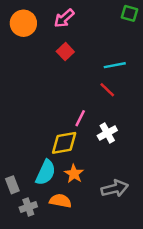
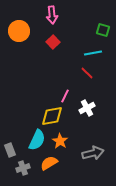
green square: (129, 13) -> (103, 30), moved
pink arrow: (64, 18) -> (52, 15), turned -54
orange circle: (23, 23) -> (19, 31), moved
orange semicircle: (60, 201) -> (49, 163), turned -42

